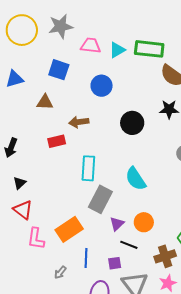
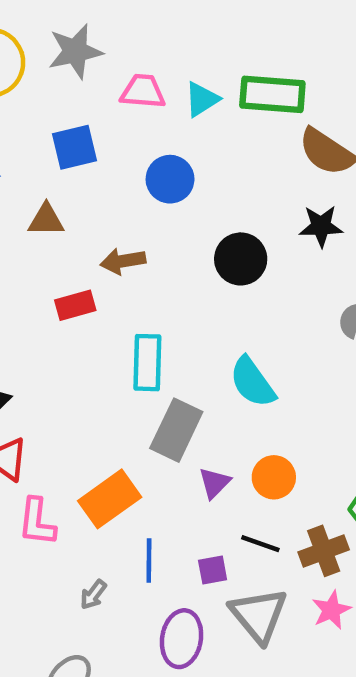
blue square: (59, 70) -> (74, 147), turned -30
black line: (129, 245) -> (260, 544), moved

